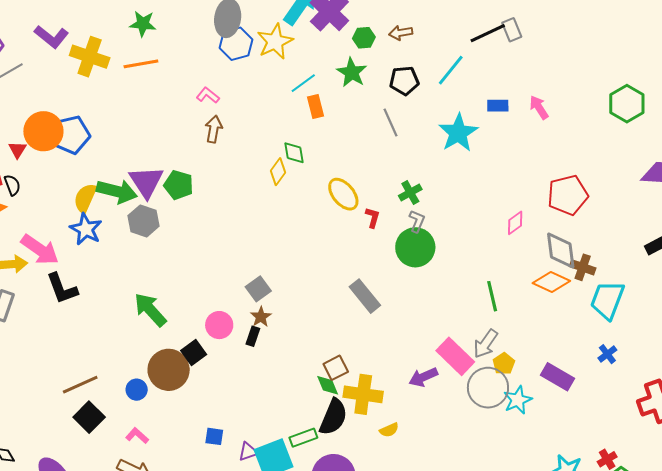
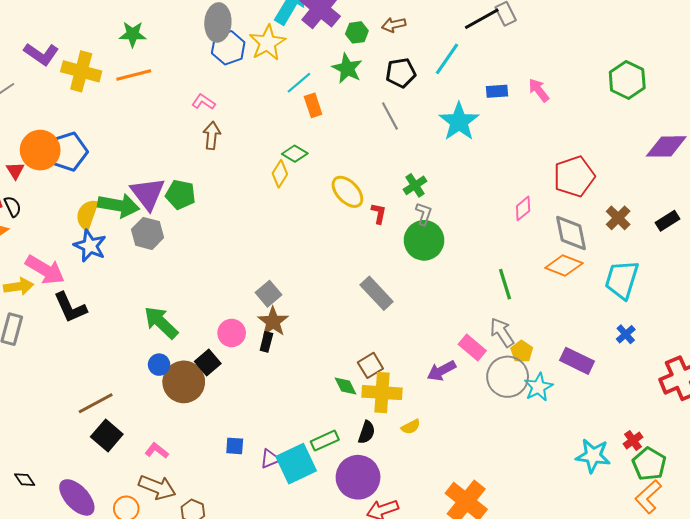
green diamond: (294, 153) -> (295, 154), turned -45
brown cross: (583, 267) -> (618, 218), moved, turned 30
brown star: (261, 317) -> (273, 322), size x1.4
gray arrow: (486, 344) -> (502, 333), turned 116
pink rectangle: (455, 356) -> (472, 348), size x0.7
brown square: (336, 368) -> (370, 365), moved
blue circle: (137, 390) -> (159, 365), moved
black semicircle: (333, 417) -> (367, 432), moved, size x0.6

